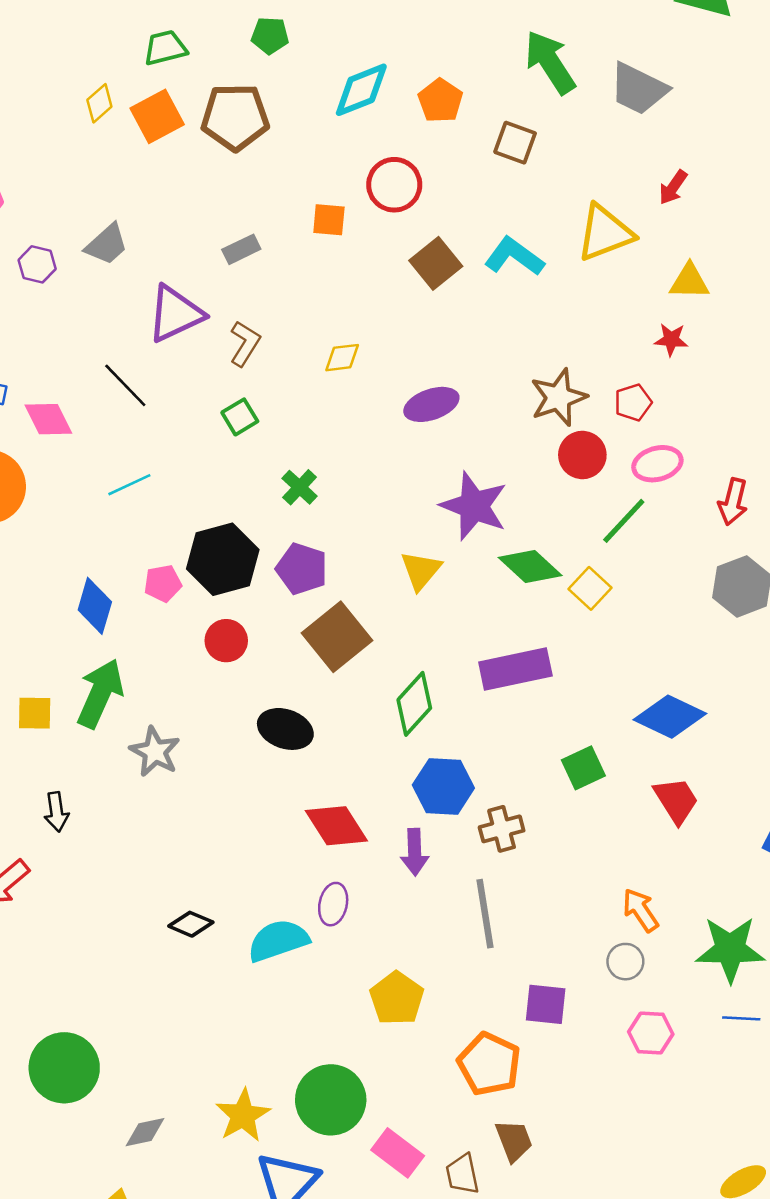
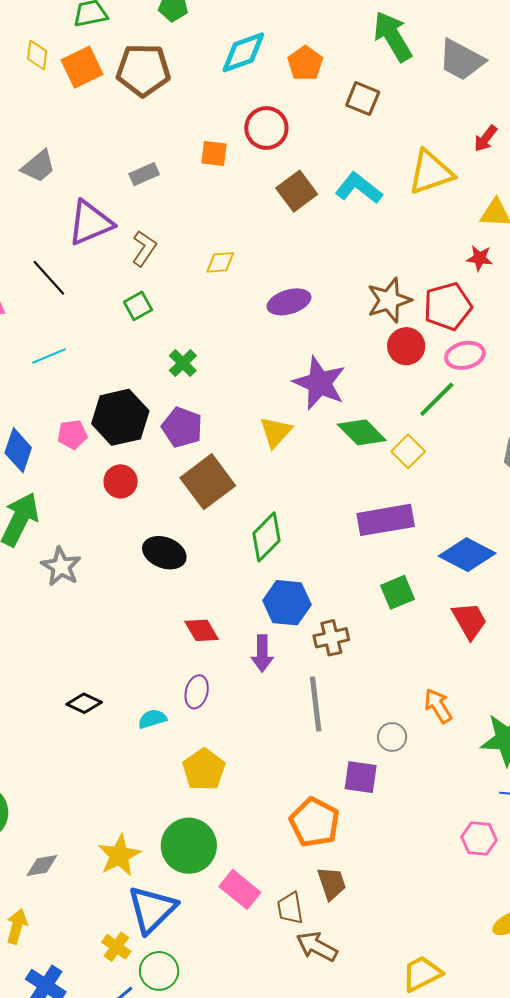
yellow diamond: (99, 103) -> (37, 55), turned -44
red pentagon: (633, 402) -> (448, 306), size x1.6
purple rectangle: (515, 669) -> (386, 520), moved
red diamond: (336, 826) -> (202, 630), size x0.7
cyan semicircle: (278, 941) -> (152, 719), size x0.6
gray circle: (625, 962) -> (392, 737), moved
yellow pentagon: (397, 998) -> (204, 770), moved
pink hexagon: (651, 1033) -> (479, 838), moved

